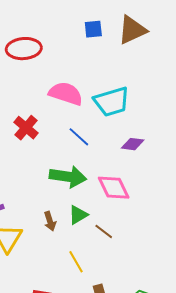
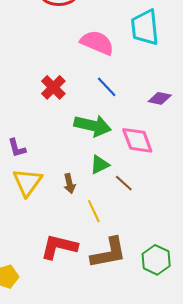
cyan trapezoid: (112, 102) -> (145, 27), moved, turned 96
red cross: (26, 128) -> (53, 87), moved
brown arrow: (50, 221) -> (70, 184), moved

